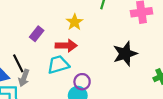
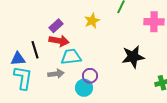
red arrow: (66, 46) -> (59, 41), moved
gray arrow: (24, 78) -> (56, 74), moved, turned -126

